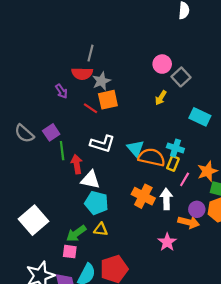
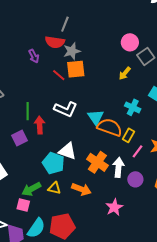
purple square: (51, 132) -> (20, 138), moved
cyan cross: (175, 148) -> (133, 107), moved
white triangle: (90, 180) -> (67, 151), moved
purple circle: (197, 209) -> (135, 179), moved
orange arrow: (189, 222) -> (81, 189), moved

